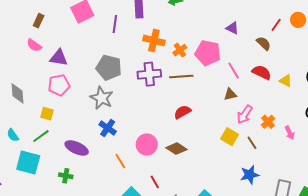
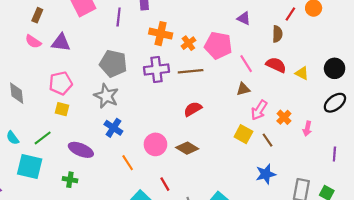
brown semicircle: (264, 43) -> (277, 34), turned 49
purple triangle: (59, 58) -> (61, 43), moved
yellow square: (47, 114) -> (62, 109), moved
pink arrow: (290, 133) -> (307, 128), turned 40

